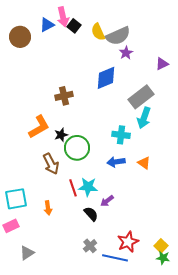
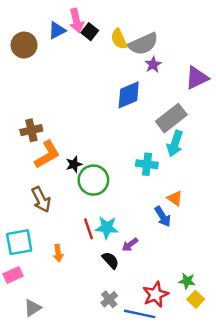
purple triangle: (162, 64) -> (197, 78), size x1.5
brown cross: (64, 96) -> (31, 130), moved
blue arrow: (116, 162) -> (163, 217), moved, turned -114
brown arrow: (51, 164) -> (41, 200), moved
green star: (163, 258) -> (187, 281), moved

